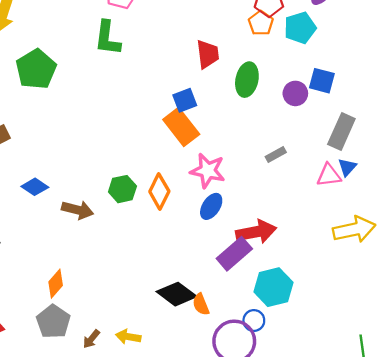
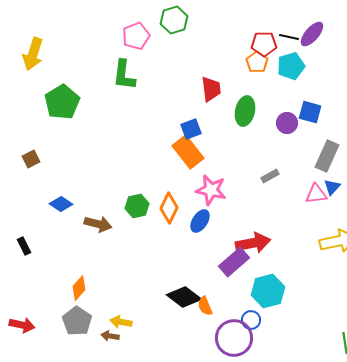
blue ellipse: (211, 206) -> (200, 221), moved
yellow arrow: (128, 337) -> (121, 322), moved
brown arrow: (91, 339) -> (110, 336), turned 60

